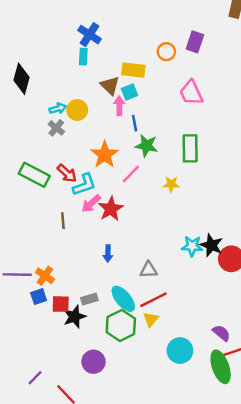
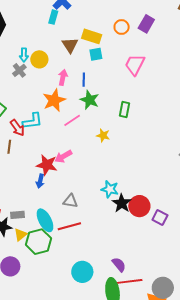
cyan square: (130, 92) -> (96, 54), moved
pink trapezoid: (191, 93) -> (135, 65), turned 40
pink arrow: (119, 106) -> (63, 77), moved
cyan arrow: (58, 108) -> (24, 55), turned 96
green rectangle: (190, 148) -> (125, 110), size x0.7
red arrow: (67, 173) -> (17, 128), moved
pink arrow: (91, 204) -> (63, 156), moved
red star: (111, 209) -> (47, 165), moved, turned 30
black star: (211, 245) -> (122, 203), moved
yellow triangle: (151, 319) -> (20, 235), moved

